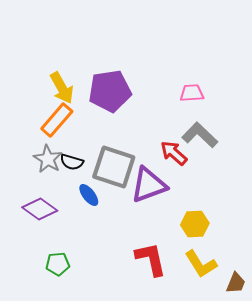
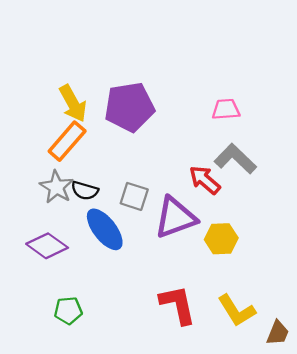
gray square: (114, 167) -> (134, 196), size x0.6
blue ellipse: (89, 195) -> (105, 229), size x1.6
yellow hexagon: (195, 224) -> (221, 239), moved

